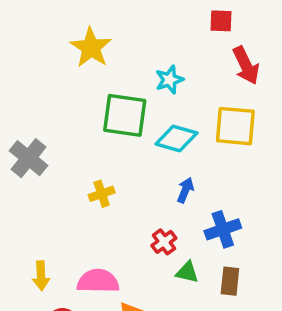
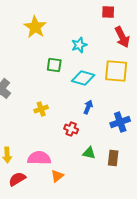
green square: (125, 115) -> (54, 65), size x0.6
blue cross: (223, 229) -> (120, 122), moved
red cross: (164, 242) -> (71, 129), moved, turned -32

